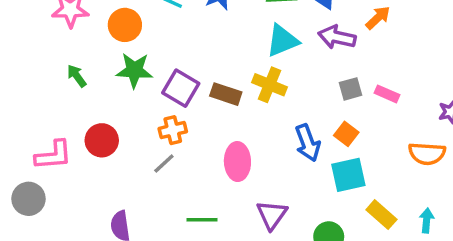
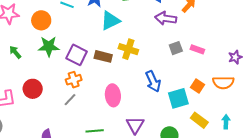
cyan triangle: (282, 41) -> (110, 21), moved
orange square: (346, 134) -> (198, 86), moved

